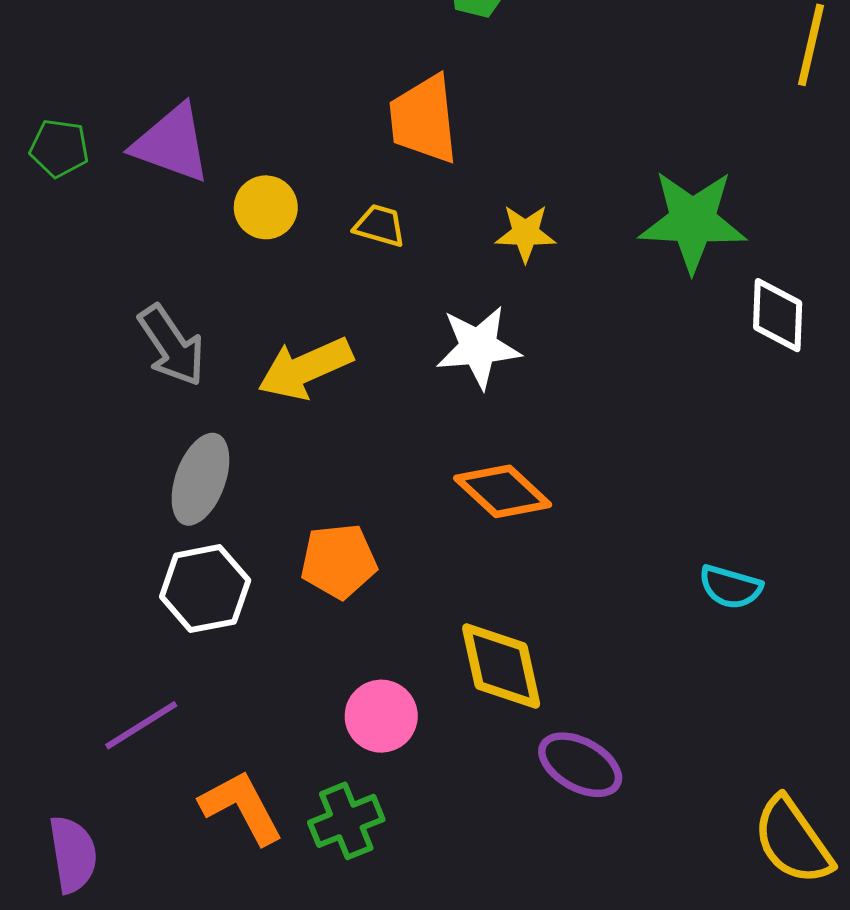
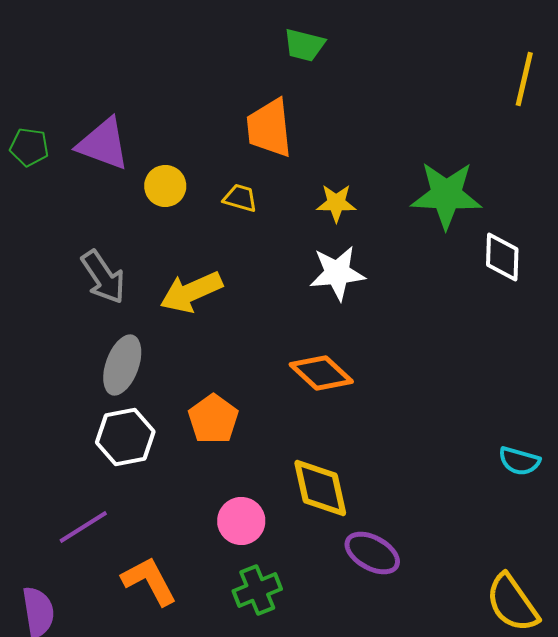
white star: (478, 347) -> (337, 273), moved
orange pentagon: (339, 561) -> (213, 419), turned -30
cyan semicircle: (731, 587) -> (519, 461), moved
green cross: (346, 821) -> (257, 590), moved

